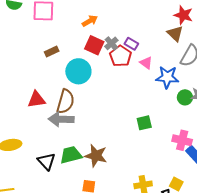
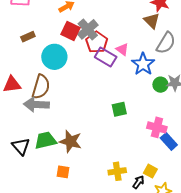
gray cross: (111, 43) -> (88, 29), size x1.5
purple rectangle: (131, 44) -> (106, 57), moved, size x1.5
blue star: (167, 77) -> (143, 64), turned 30

